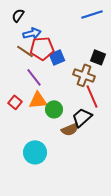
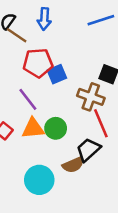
blue arrow: (32, 33) -> (44, 19), moved, turned 108
brown line: (25, 51) -> (17, 35), moved
green circle: (54, 109) -> (56, 128), moved
cyan circle: (35, 152) -> (39, 180), moved

